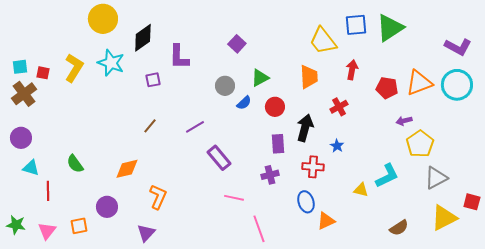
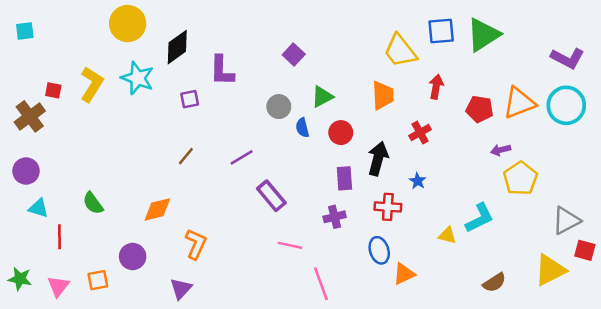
cyan square: (20, 67) -> (25, 31), moved
blue semicircle: (244, 103) -> (302, 128), turned 119
gray triangle: (436, 178) -> (566, 221), moved

